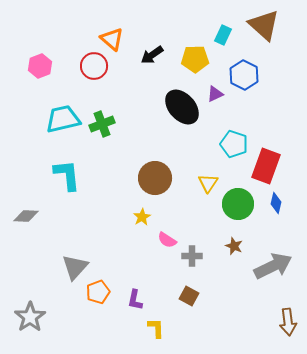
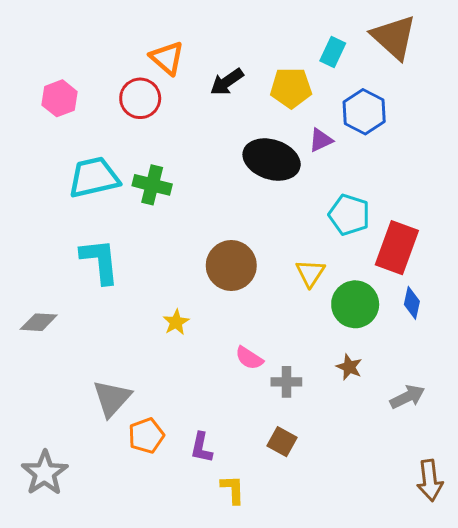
black ellipse: (182, 107) -> (272, 160), turned -30
green cross: (102, 124) -> (152, 185), turned 35
yellow star: (142, 217) -> (176, 322), moved
gray arrow: (273, 266) -> (407, 397), size x0.6

